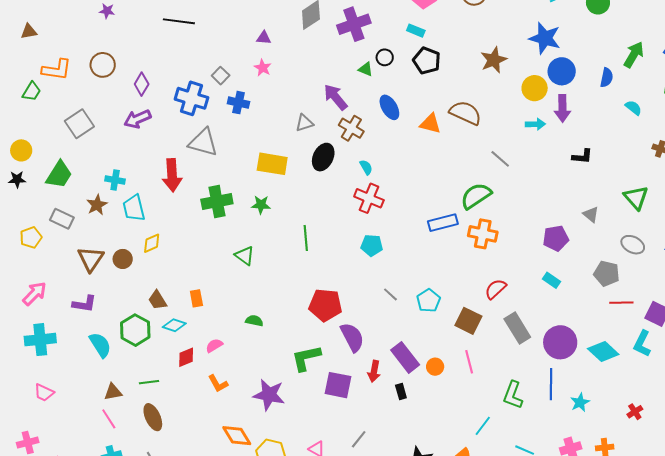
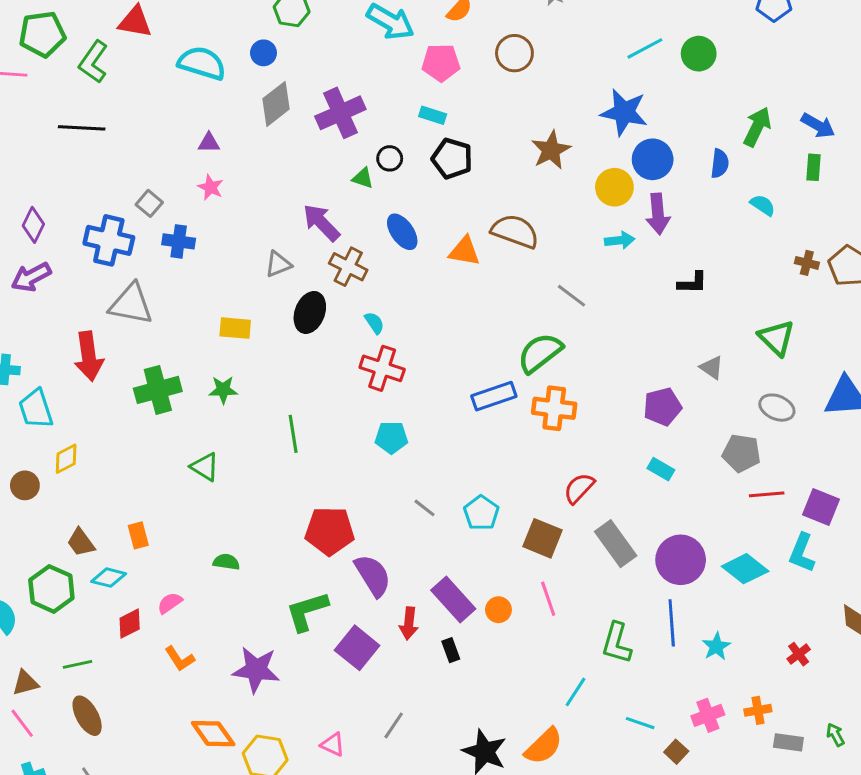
yellow rectangle: (272, 164) -> (235, 328), size x0.7
purple square: (338, 385) -> (357, 648), turned 32

